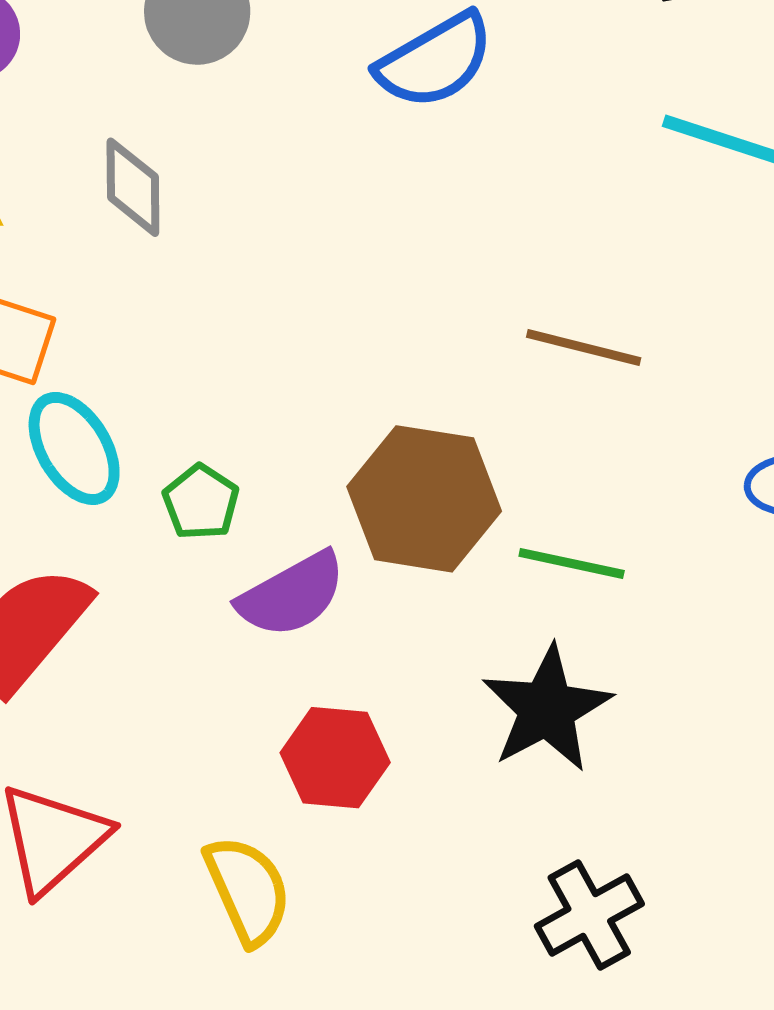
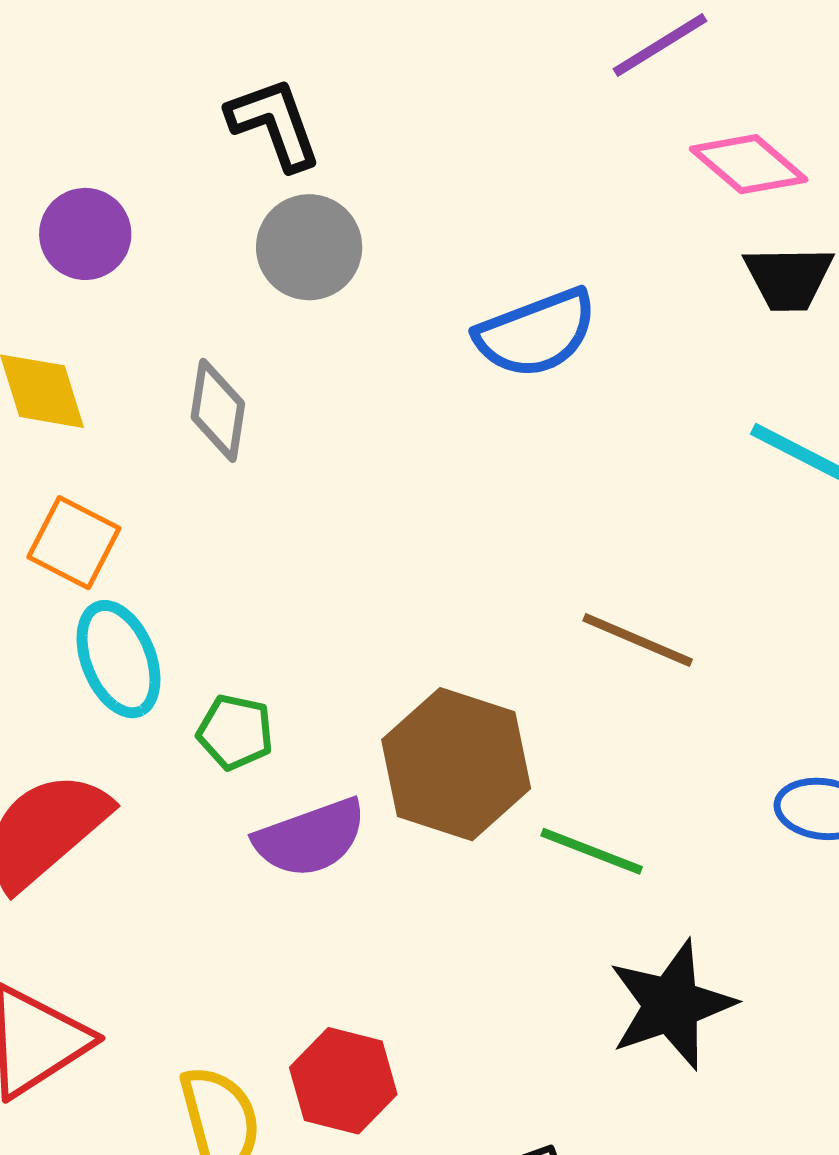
green pentagon: (201, 502) -> (235, 732), turned -30
black star: (547, 709) -> (671, 1005), moved
red hexagon: (335, 758) -> (343, 1081), moved

